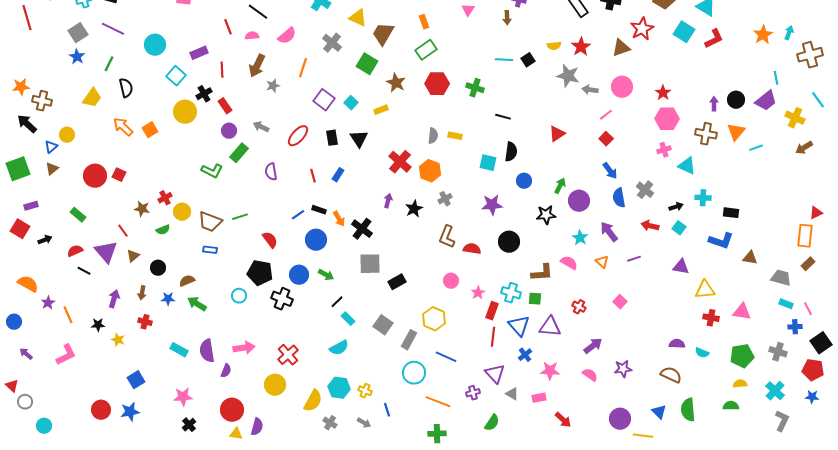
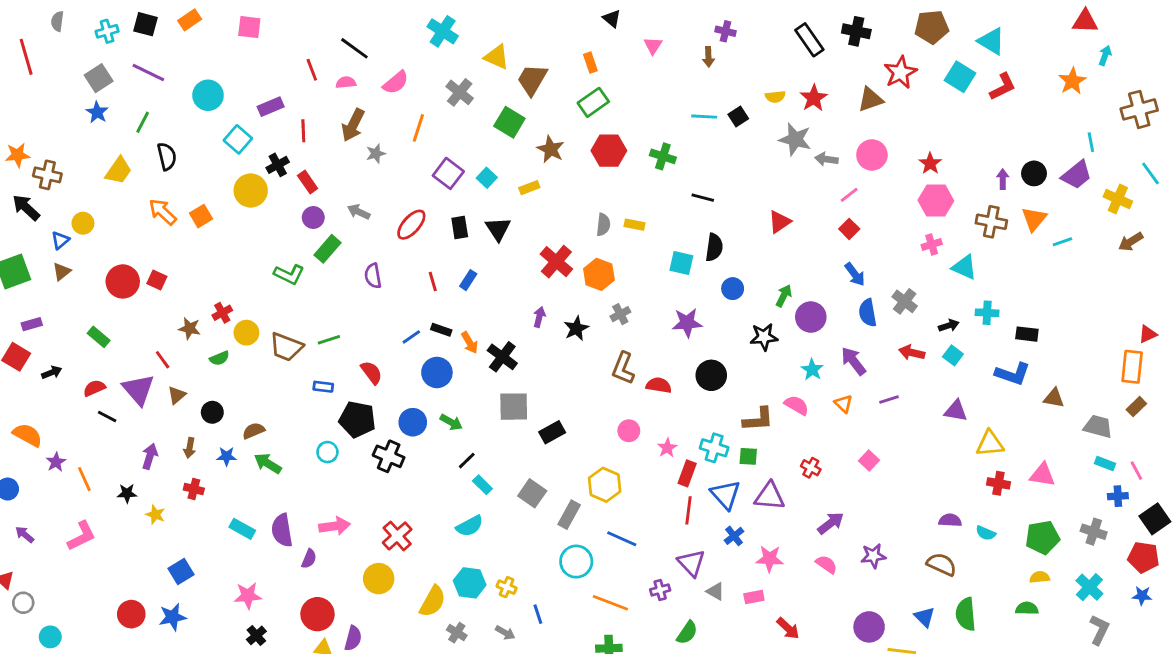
cyan arrow: (789, 33) -> (1105, 55), moved
blue rectangle: (210, 250) -> (323, 387), moved

